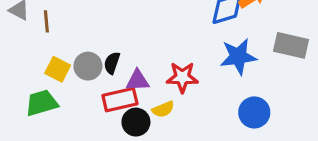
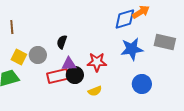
black semicircle: (112, 63) -> (62, 42), moved
yellow semicircle: (163, 109) -> (95, 91), moved
black circle: (136, 122) -> (75, 75), moved

